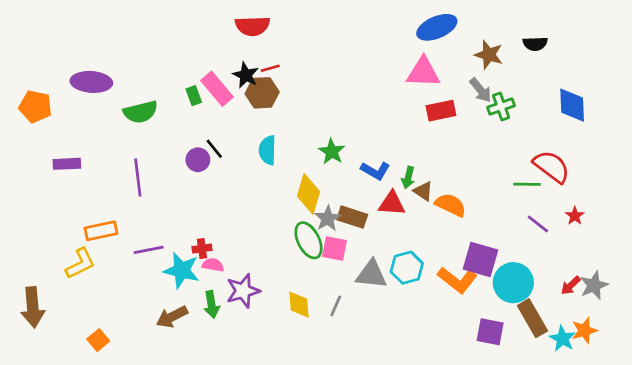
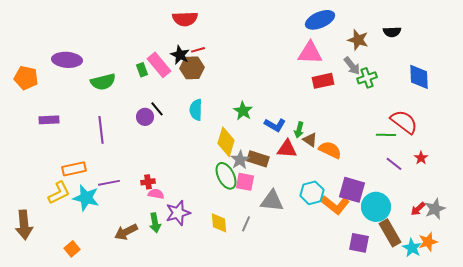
cyan hexagon: (407, 268) -> (312, 193), moved
cyan star: (181, 270) -> (86, 198), moved

